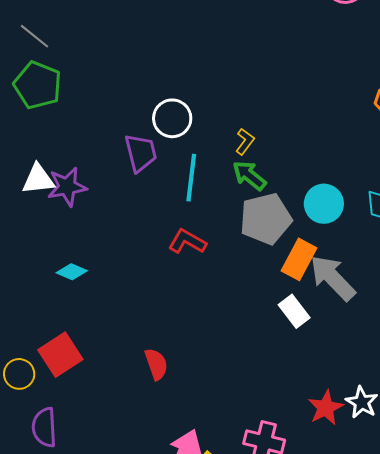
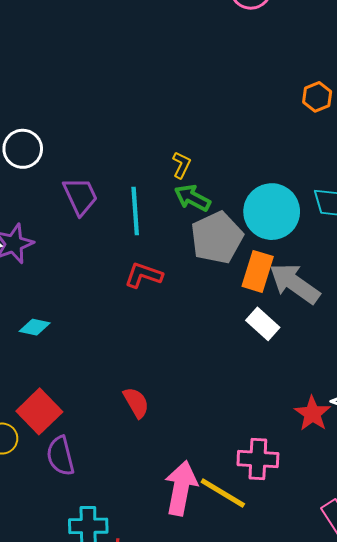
white circle: (172, 118) -> (23, 149), moved
cyan circle: (324, 204) -> (272, 212), size x1.4
purple semicircle: (44, 427) -> (60, 456), moved

